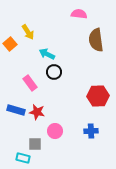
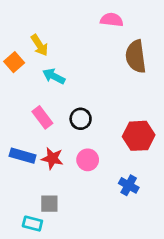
cyan arrow: (47, 54) -> (54, 76), moved
black circle: (54, 72) -> (81, 119), moved
pink circle: (55, 131) -> (88, 160), moved
blue cross: (91, 131) -> (129, 185), turned 32

